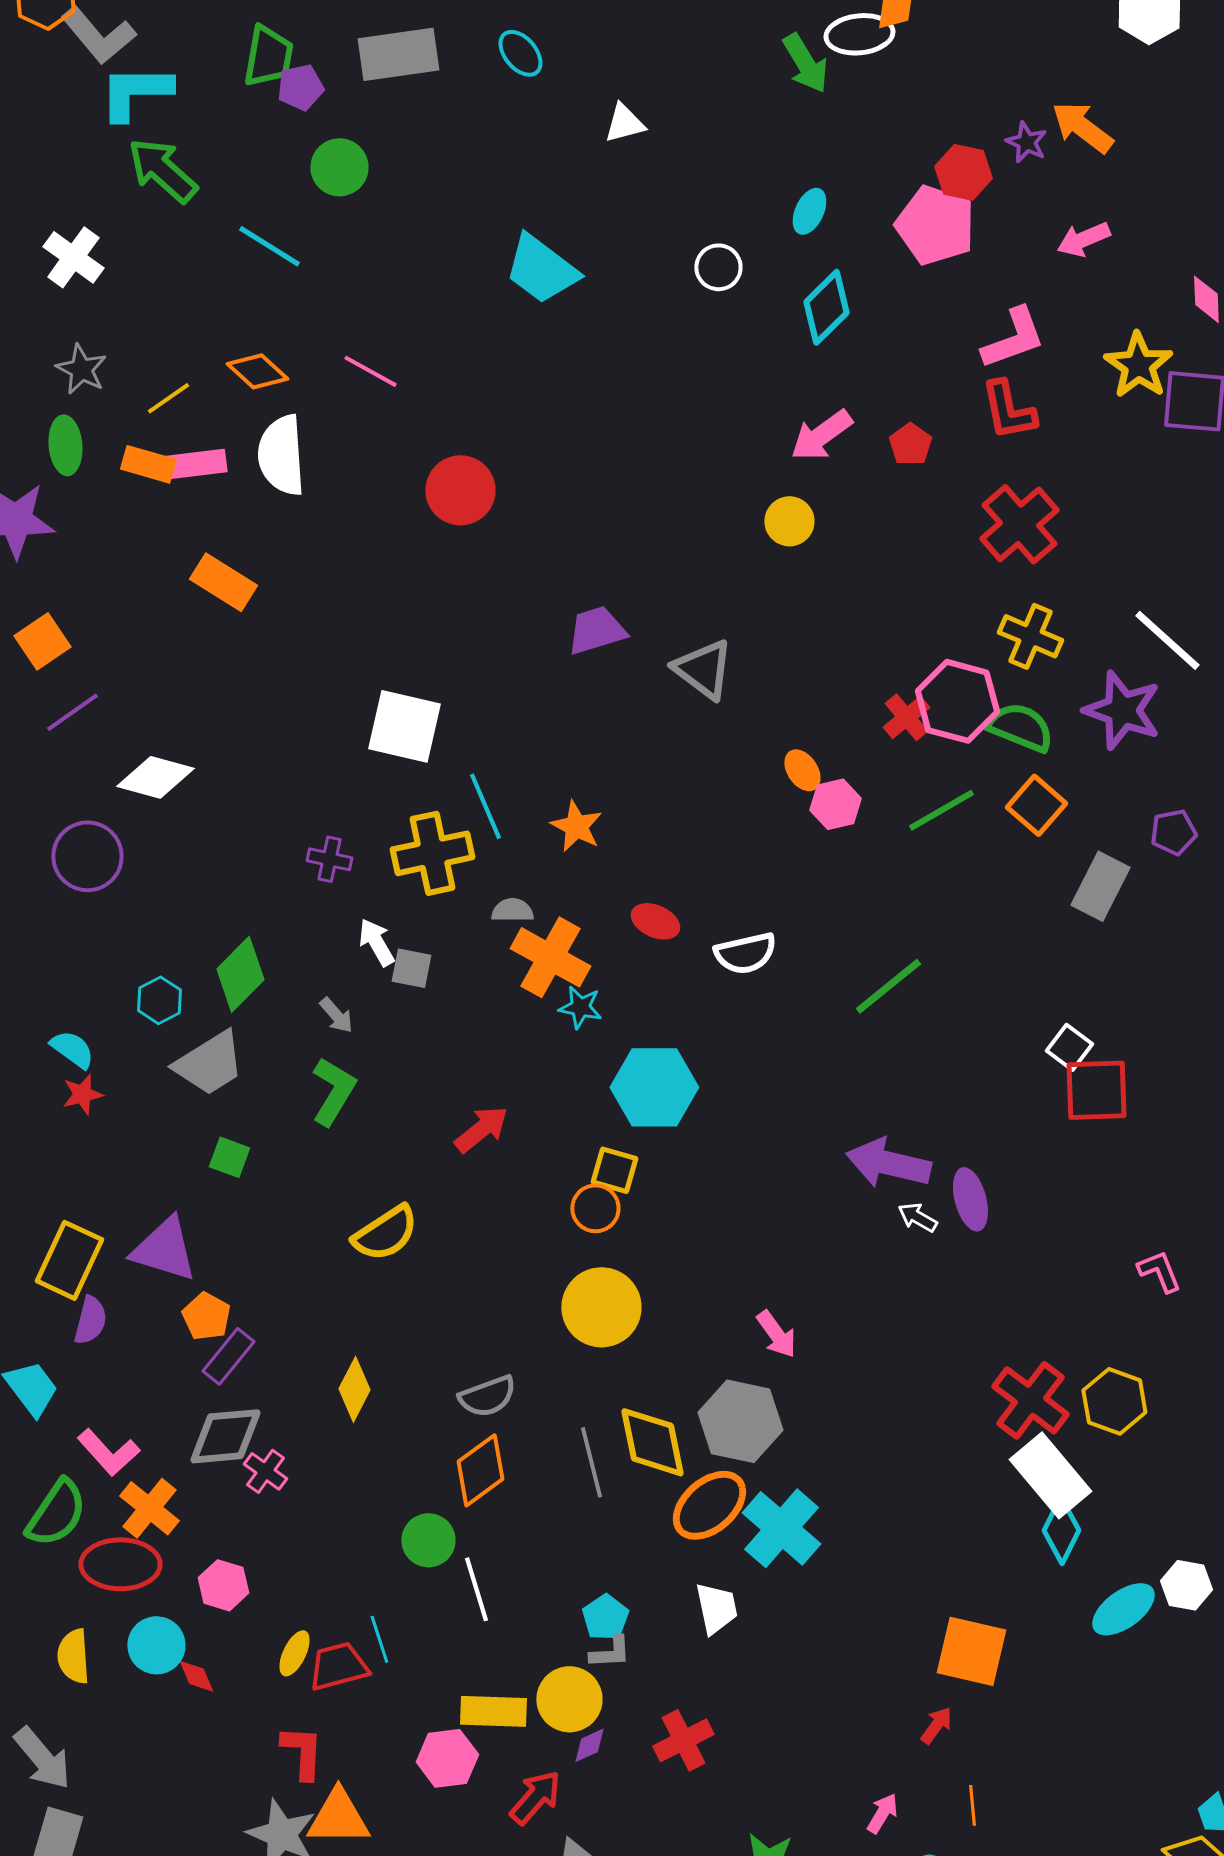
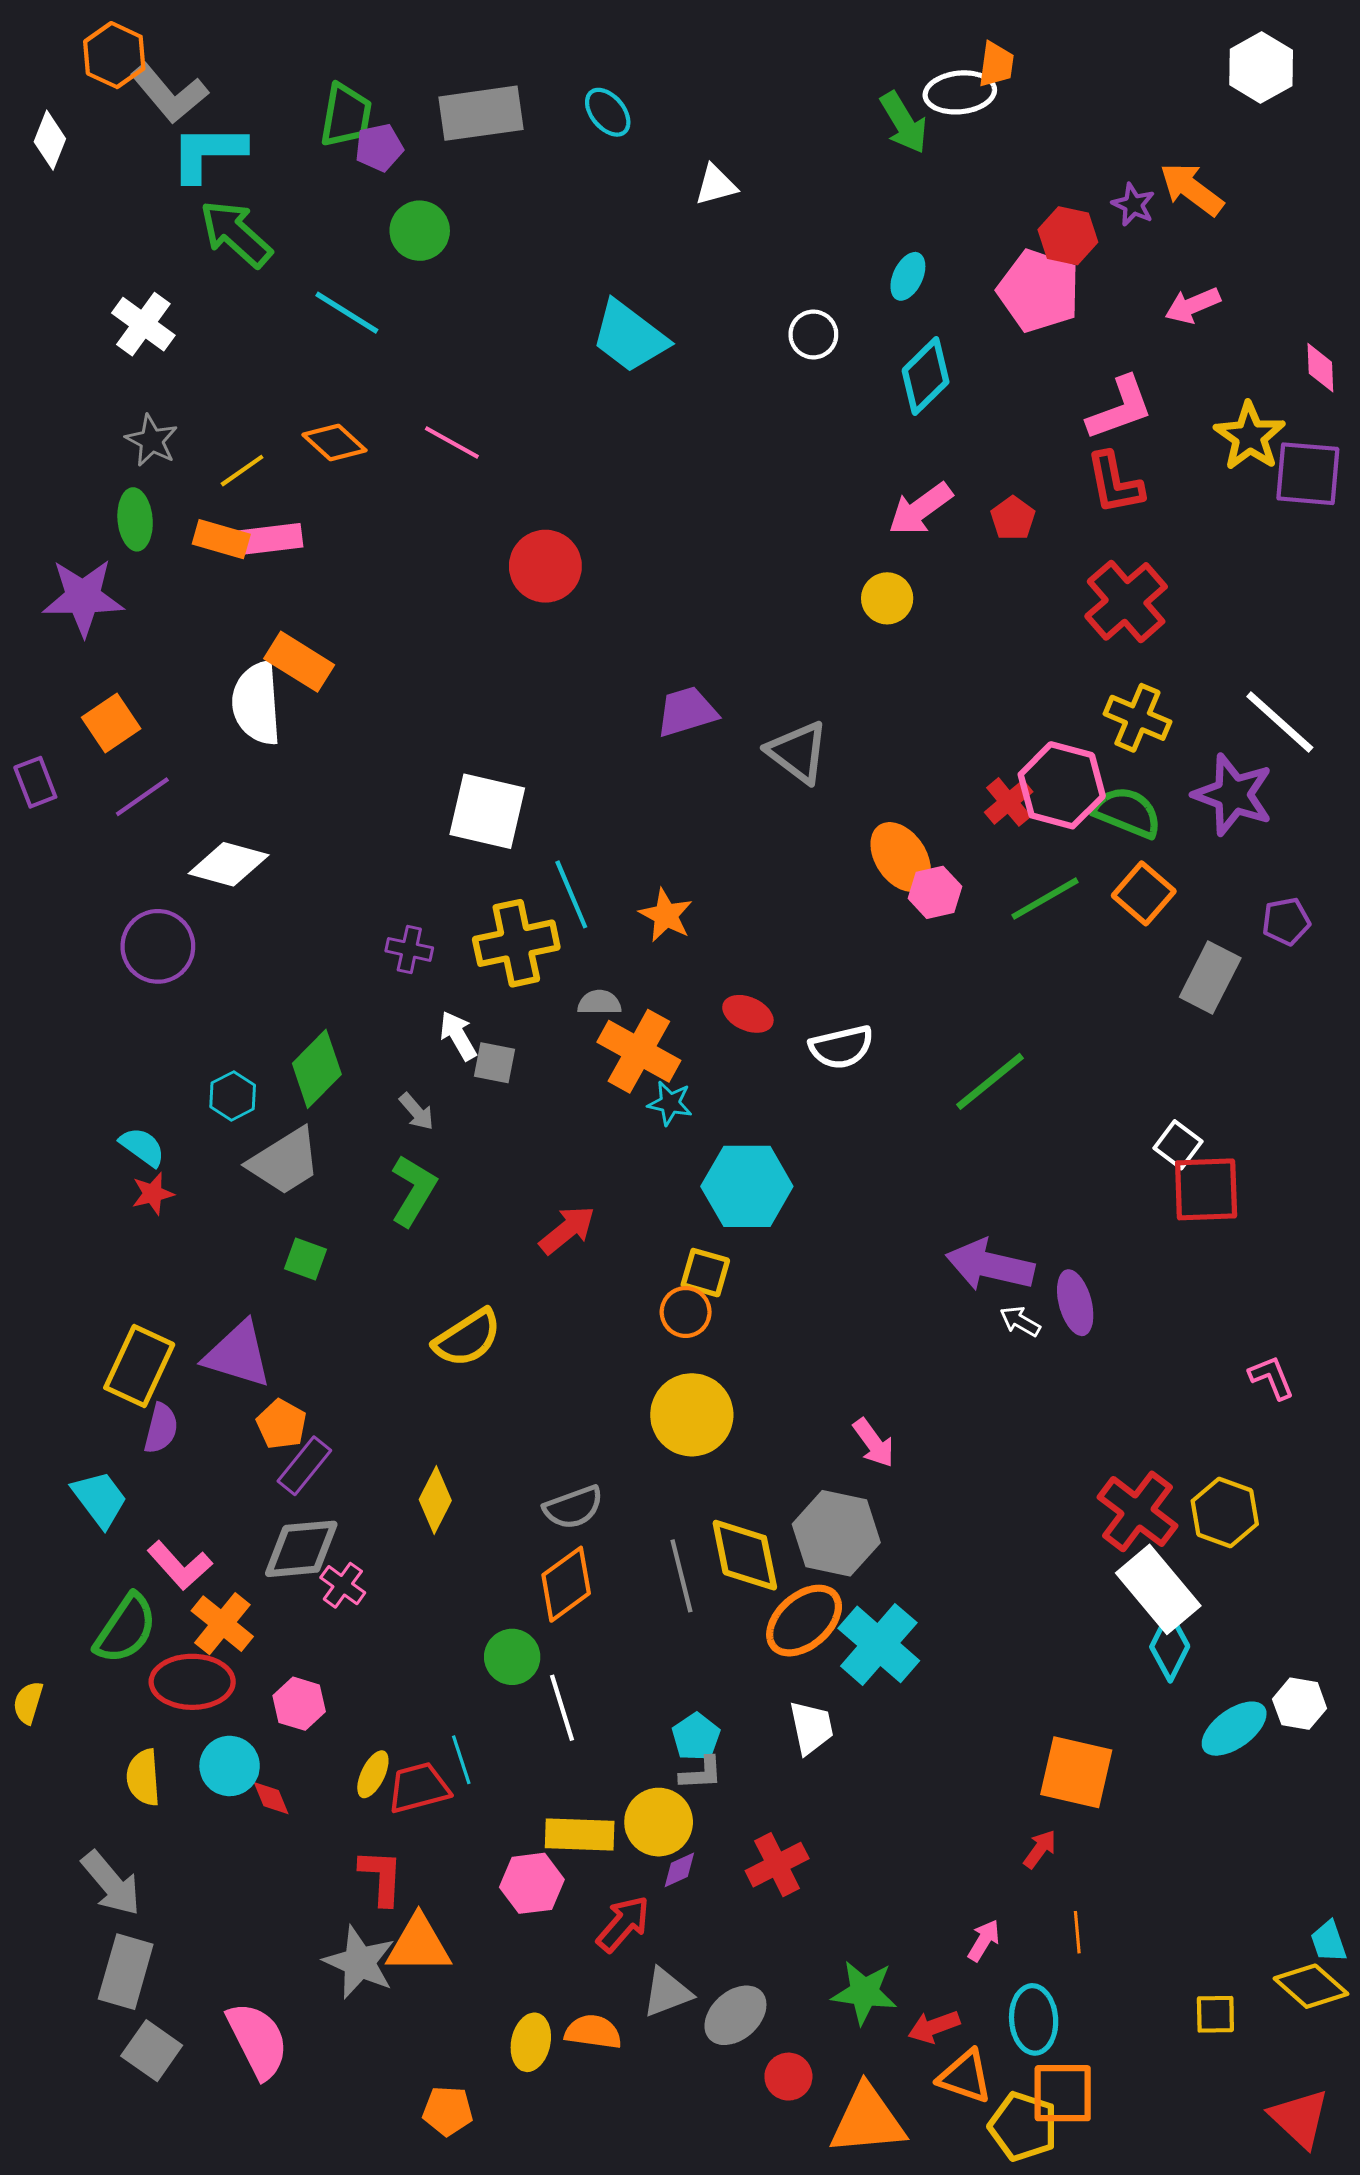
white semicircle: (281, 455) -> (257, 703), moved
orange ellipse: (802, 770) -> (901, 857), size x1.6

